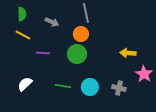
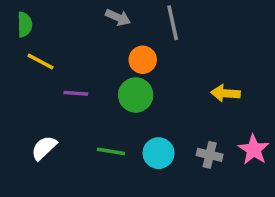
gray line: (86, 13) -> (173, 23), moved
green semicircle: (22, 14) -> (25, 25), moved
gray arrow: (52, 22) -> (118, 17), moved
pink star: (144, 74) -> (254, 150), moved

